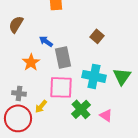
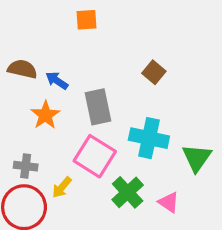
brown semicircle: (16, 24) -> (22, 69), moved, turned 72
blue arrow: (46, 41) -> (57, 81), moved
green triangle: (122, 76) -> (197, 158), moved
pink square: (61, 87) -> (95, 156), turned 30

